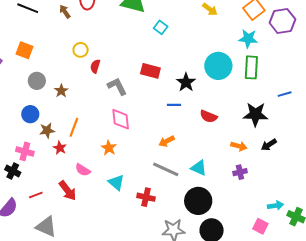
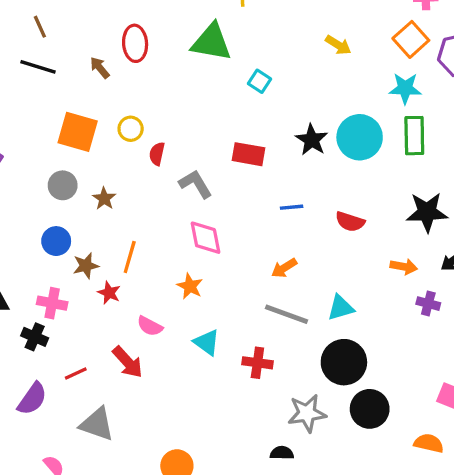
orange square: (24, 50) -> (78, 132), moved, size x1.4
black star: (186, 82) -> (312, 140), moved
cyan triangle: (199, 168) -> (341, 308), turned -36
purple cross: (240, 172) -> (428, 304), moved, turned 32

